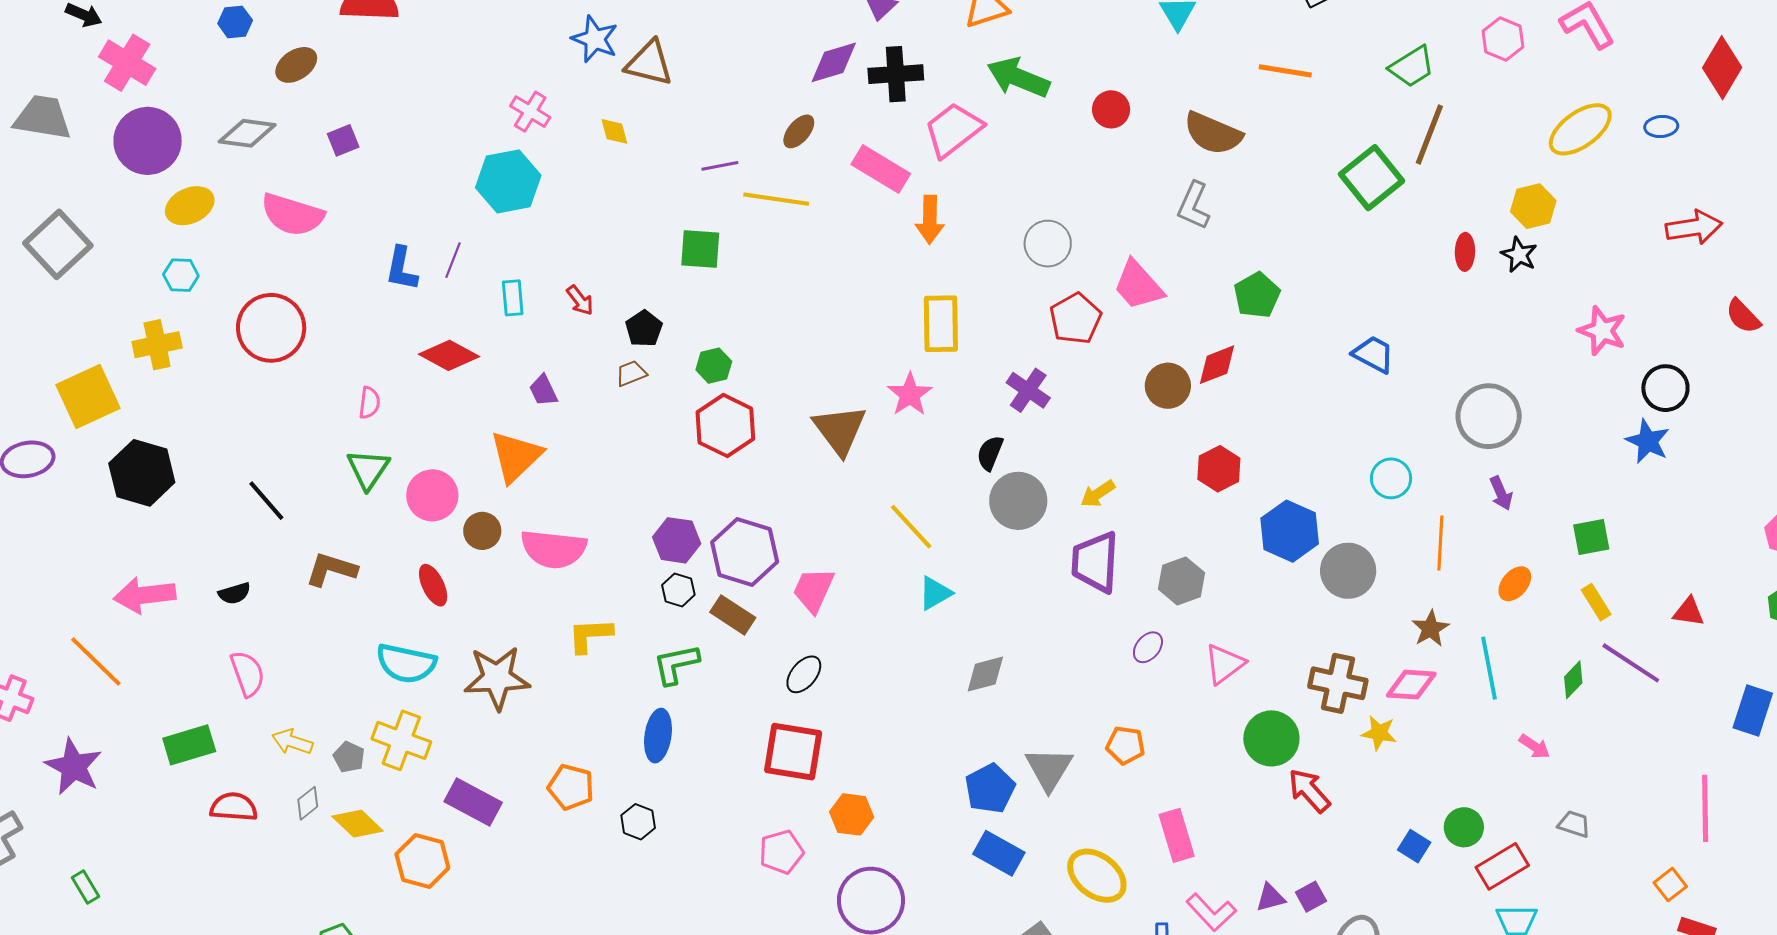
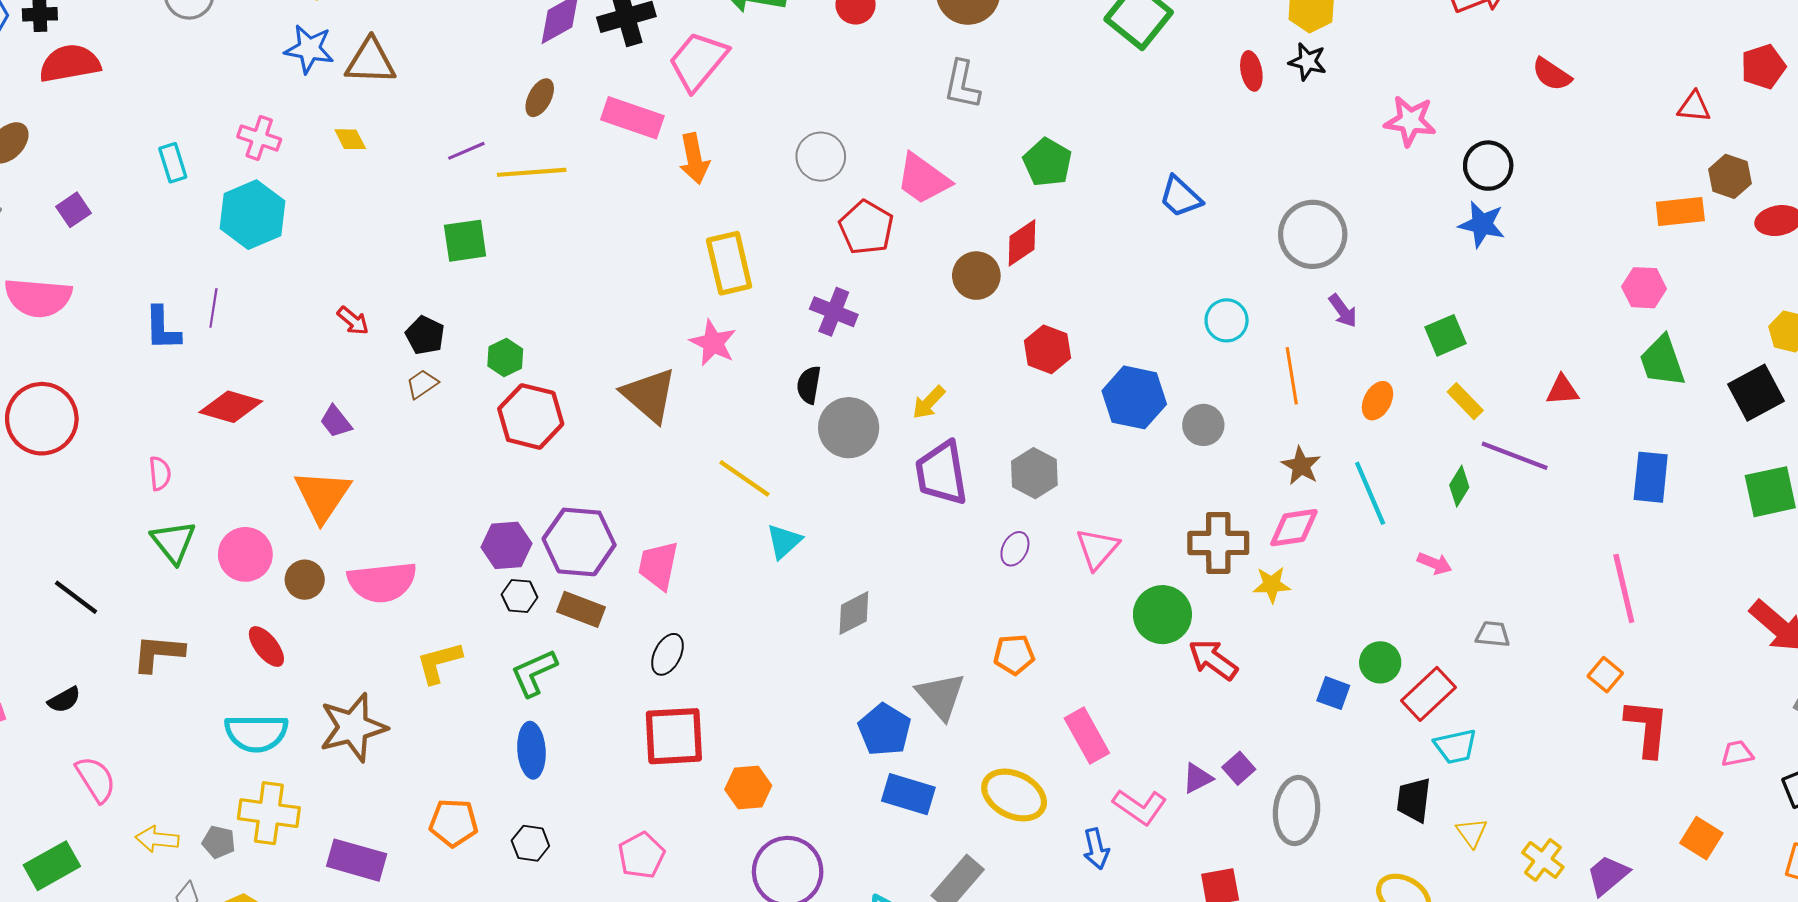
cyan rectangle: (513, 298) -> (173, 163), moved
blue trapezoid: (1373, 354) -> (1180, 197), turned -153
gray circle: (1348, 571) -> (1203, 425), size x0.7
pink pentagon: (781, 852) -> (641, 855), moved

